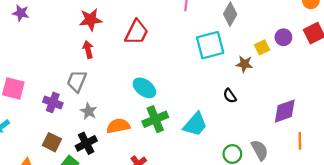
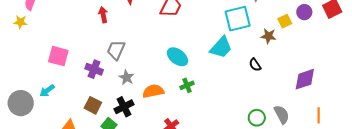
red arrow: (88, 50) -> (103, 15), moved
green cross: (155, 119) -> (187, 85), size x0.6
cyan trapezoid: (195, 124) -> (221, 48), moved
orange line: (300, 141) -> (319, 115), moved

